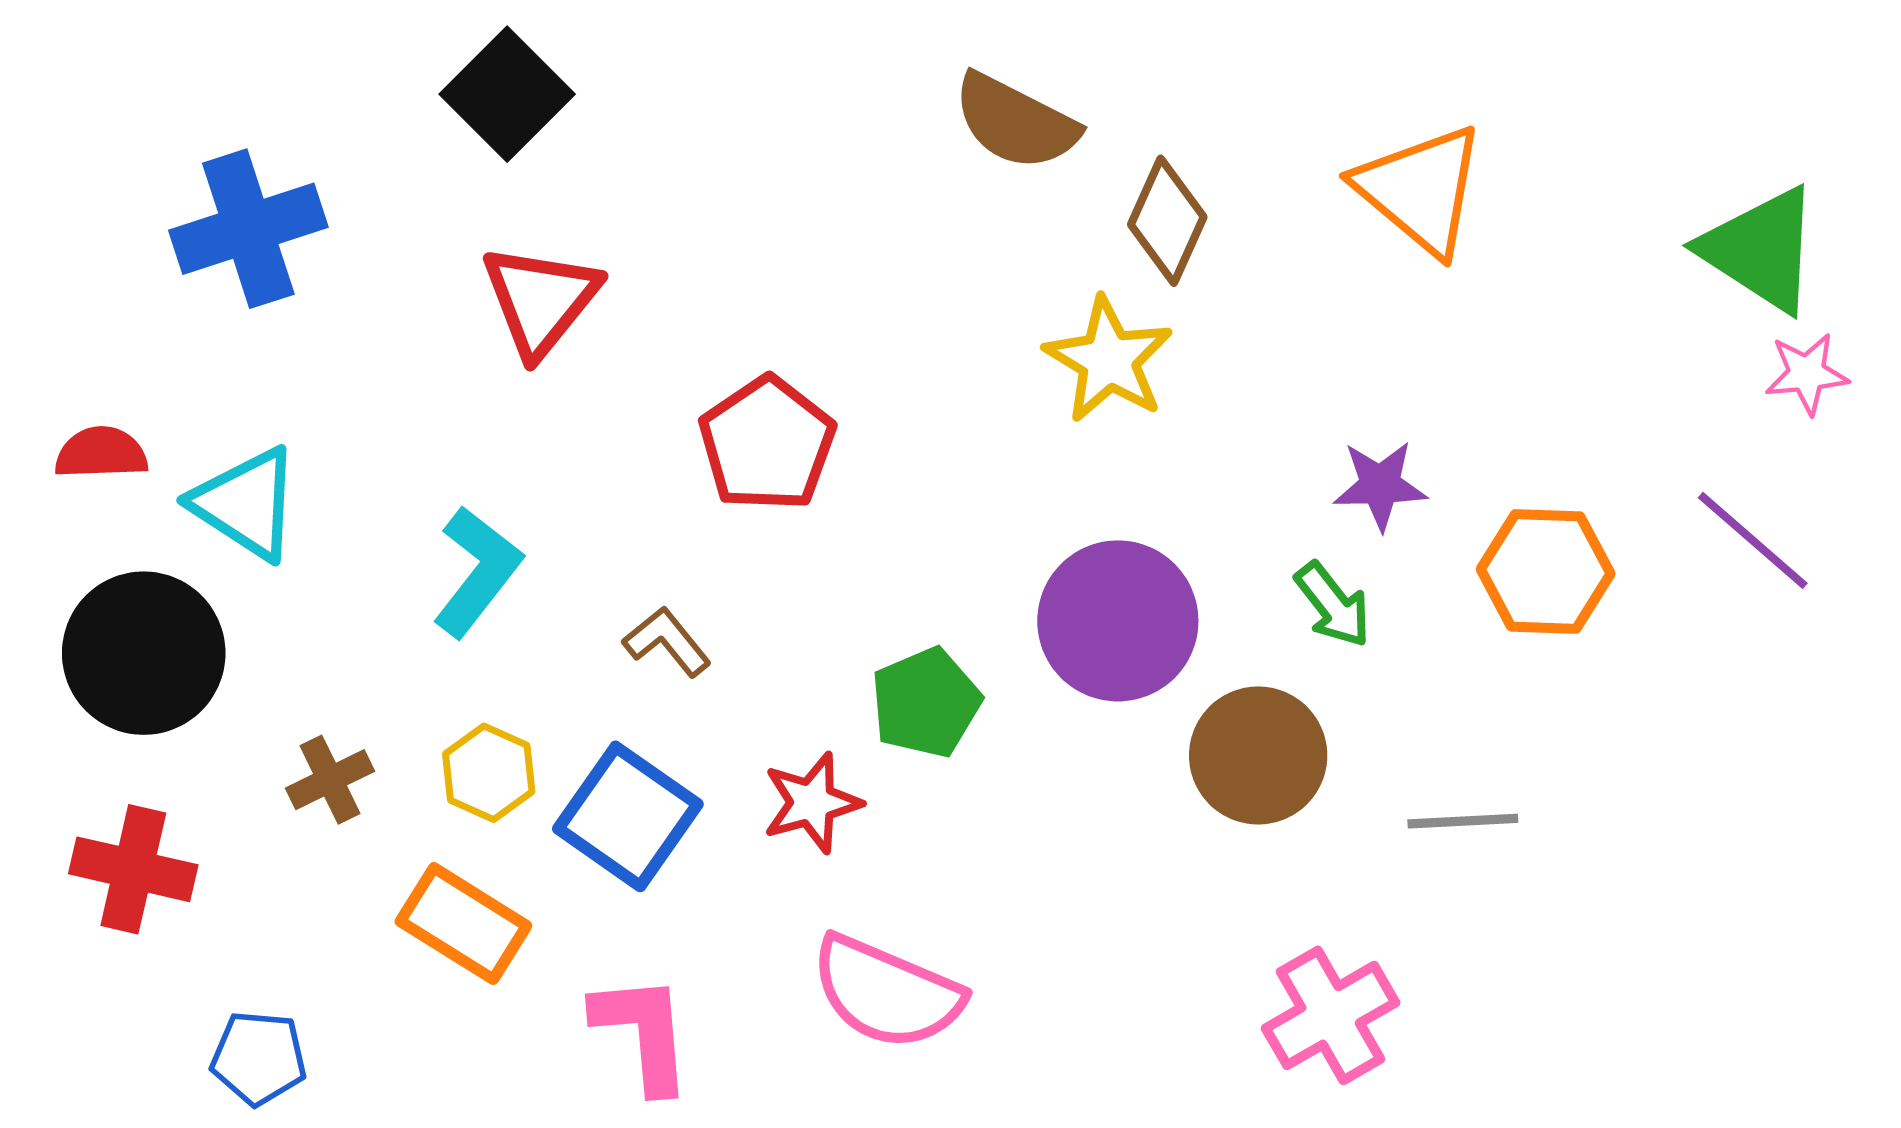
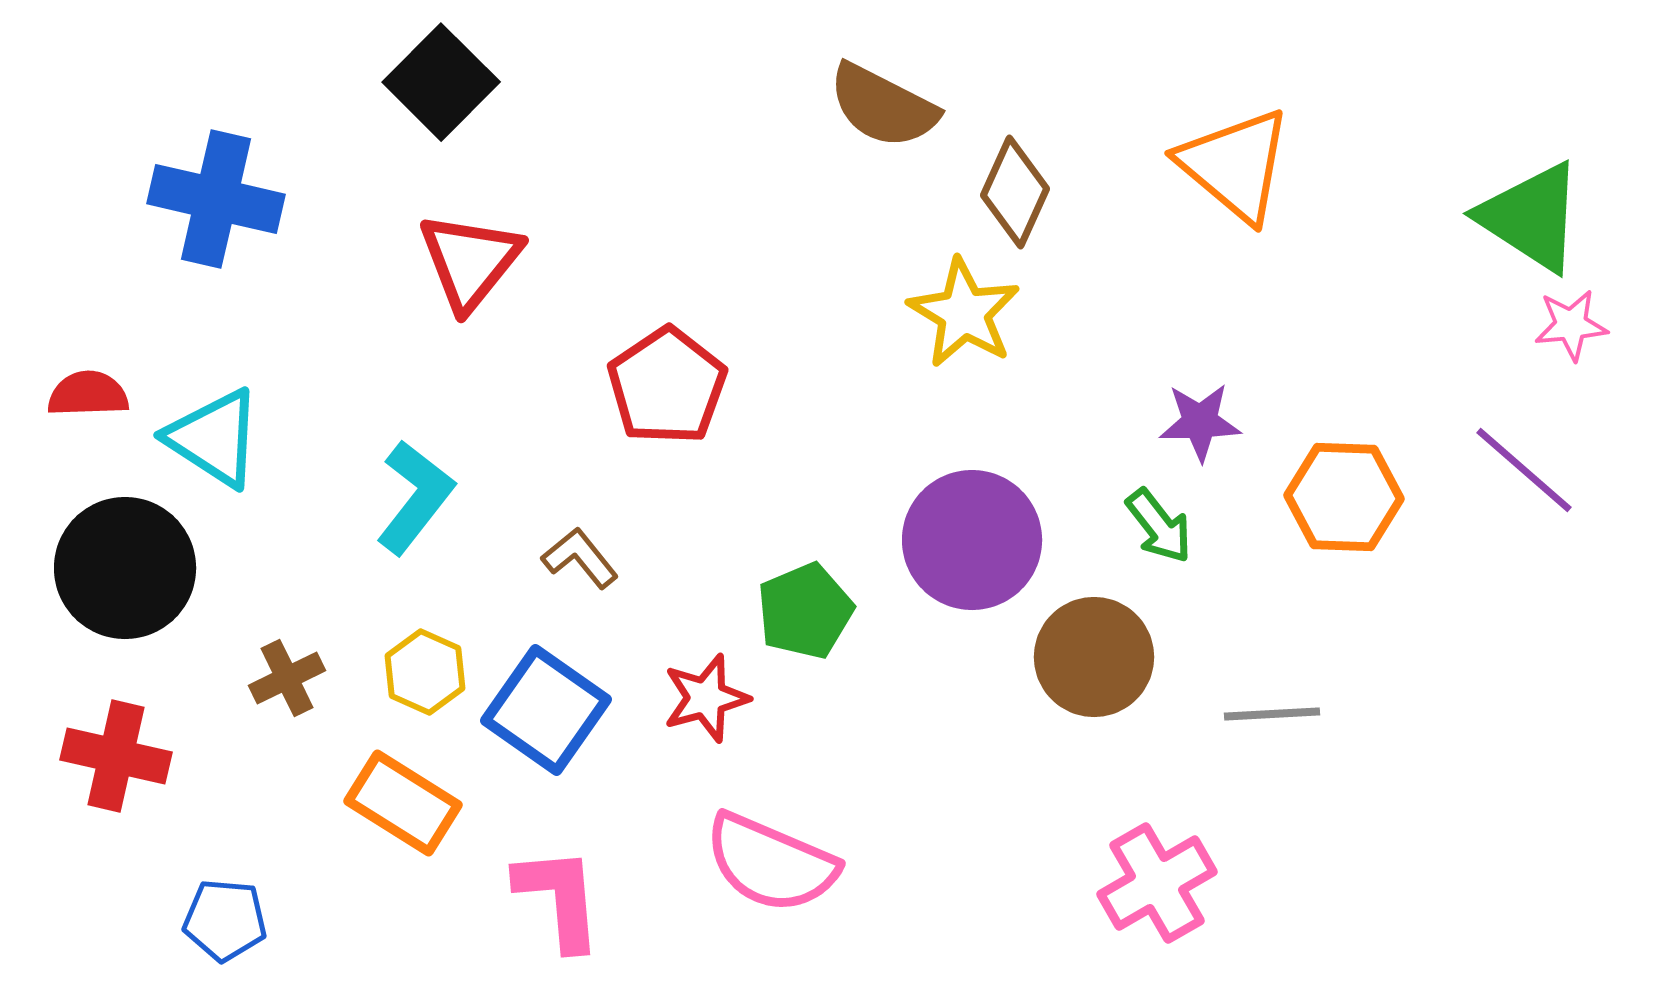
blue cross: (248, 229) -> (216, 199), turned 31

